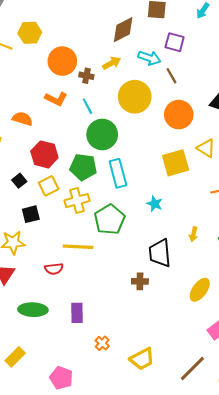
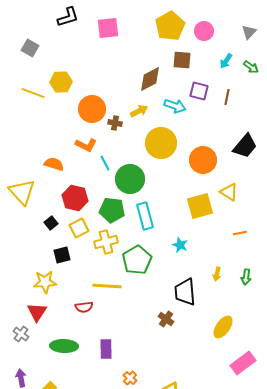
brown line: (171, 76) -> (227, 97), moved, turned 42
cyan line: (87, 106) -> (105, 163), moved
brown cross: (140, 281) -> (166, 319), turned 35

